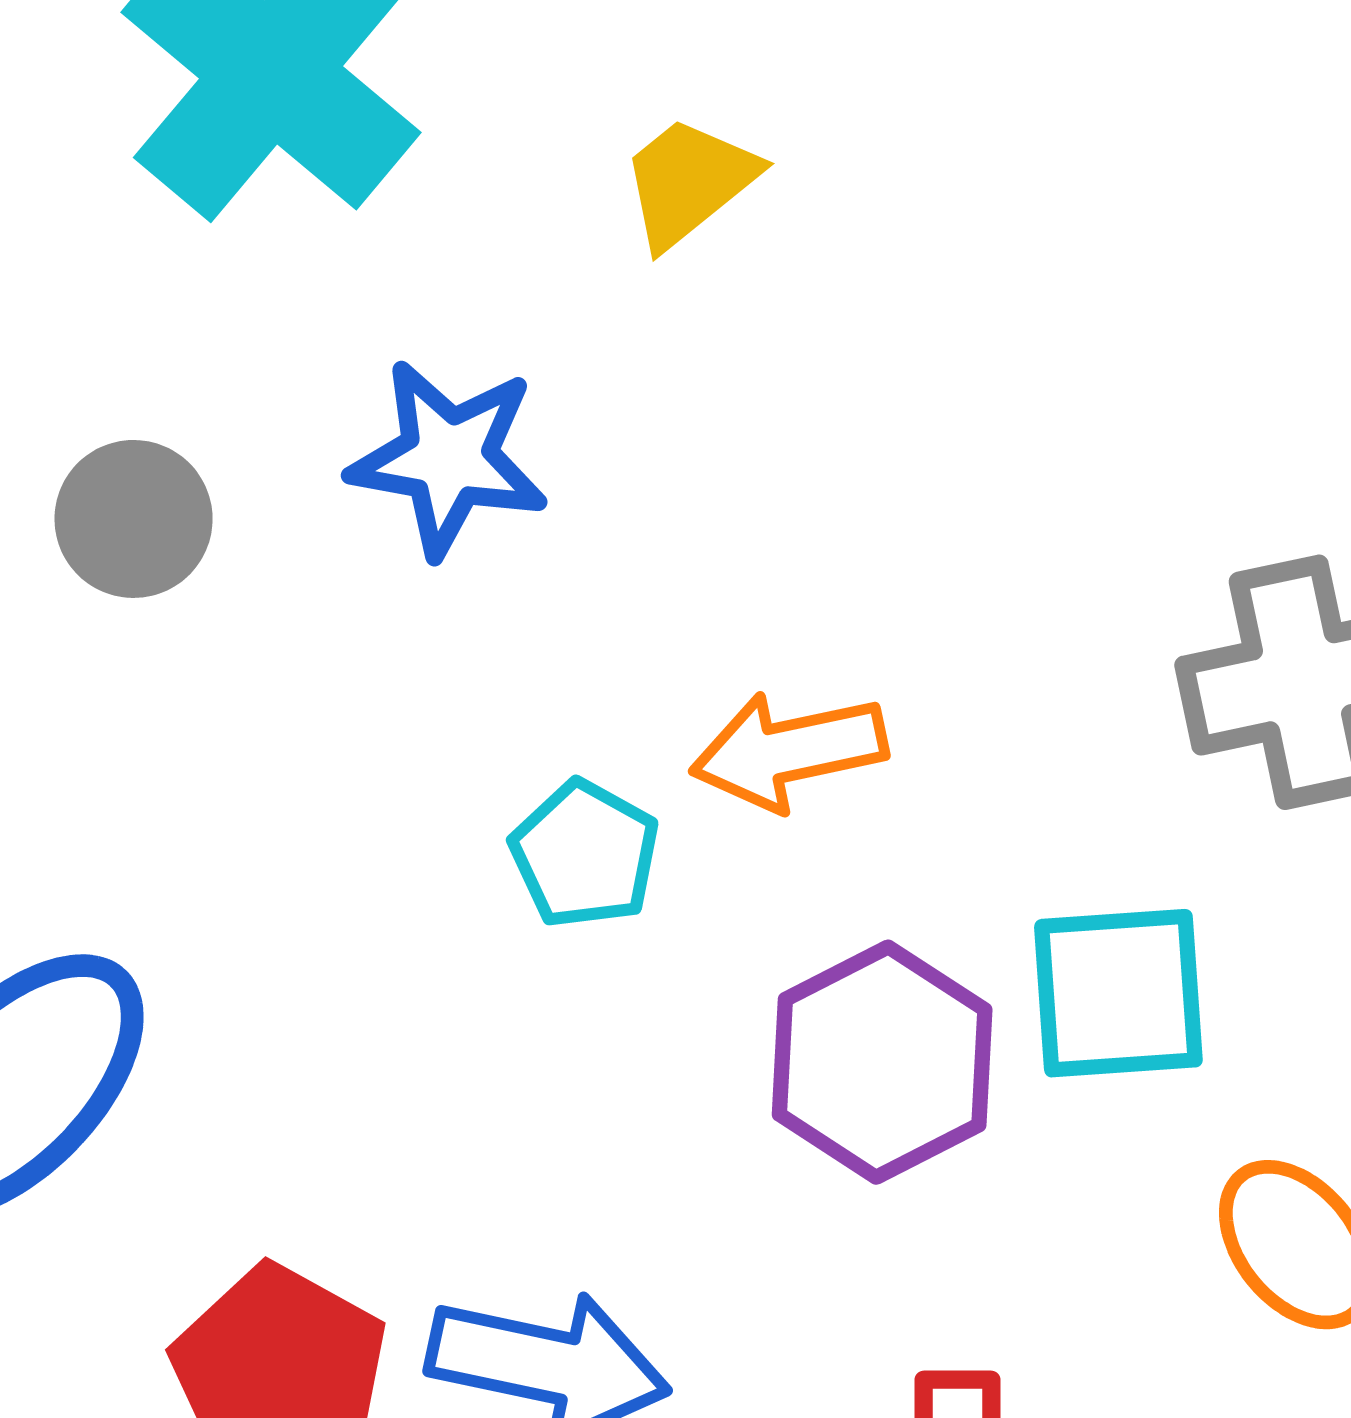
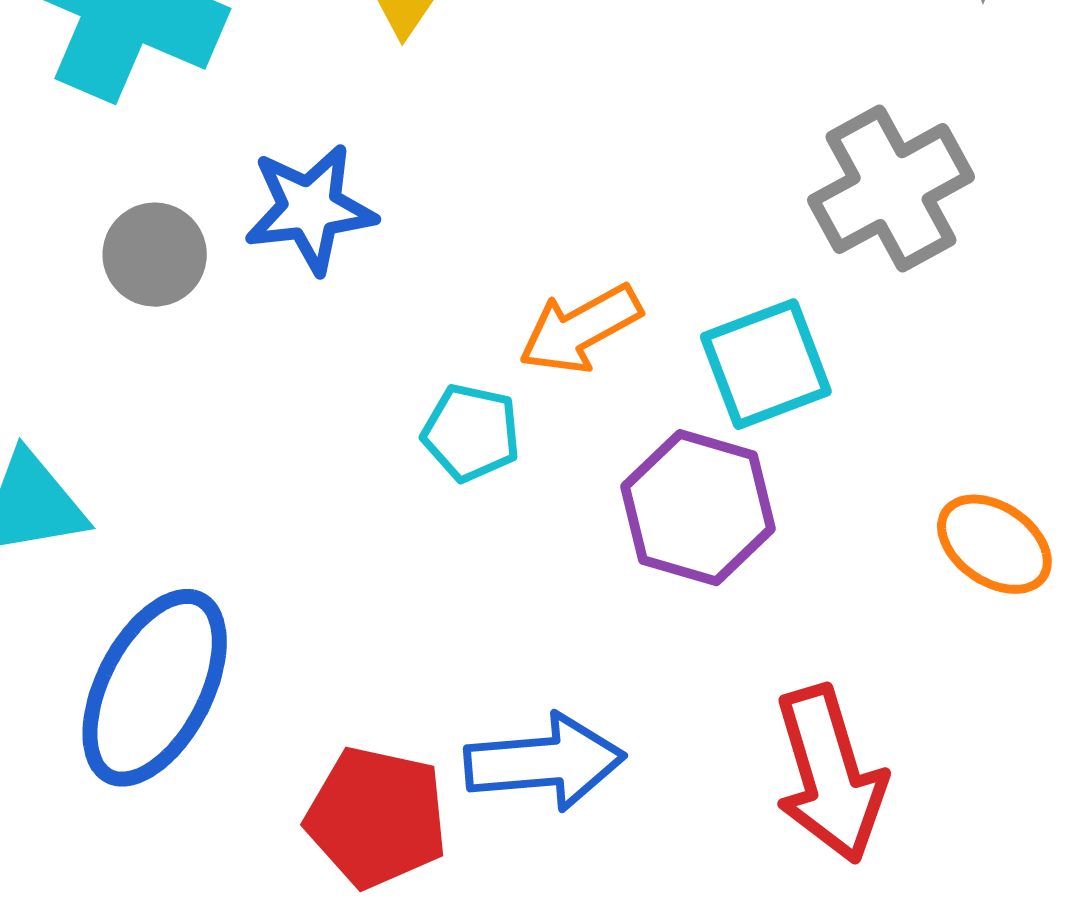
gray circle: (134, 519) -> (155, 255), moved
cyan square: (1118, 993) -> (766, 364), moved

